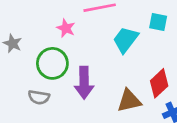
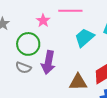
gray semicircle: (39, 97) -> (23, 68), moved

